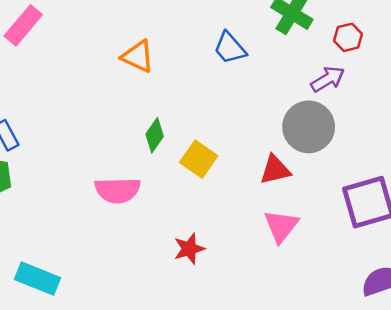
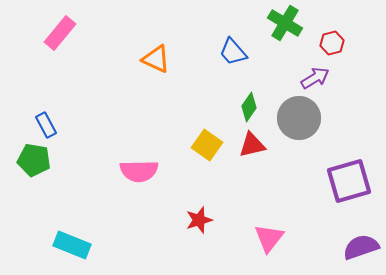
green diamond: (155, 135) -> (249, 107), moved
red triangle: (275, 170) -> (252, 145), moved
pink triangle: (281, 226) -> (269, 238), moved

